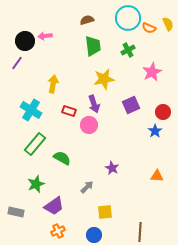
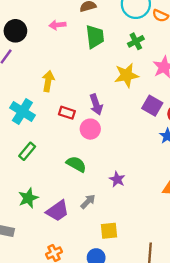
pink arrow: (45, 36) -> (58, 25), moved
yellow star: (104, 79) -> (127, 75), moved
purple square: (131, 105) -> (152, 106), moved, turned -36
green rectangle: (35, 144) -> (27, 151), size x0.7
green semicircle: (62, 158) -> (76, 164), moved
purple trapezoid: (54, 206) -> (58, 211), moved

